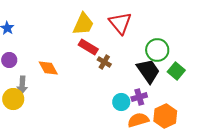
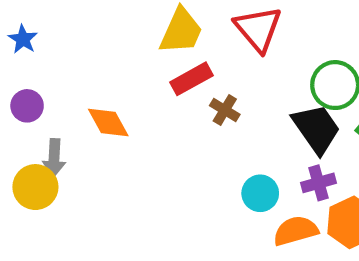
red rectangle: (88, 47) -> (192, 79), turned -60
purple cross: (139, 97) -> (318, 183), moved

